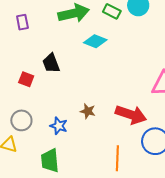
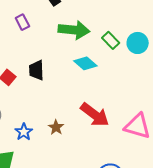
purple rectangle: (22, 22) -> (22, 22), turned -35
red arrow: (131, 115) -> (95, 115), moved

